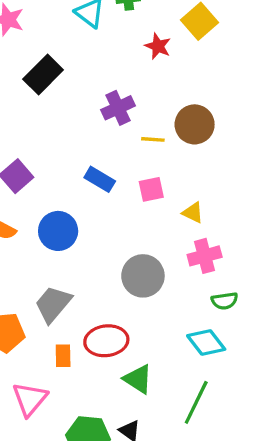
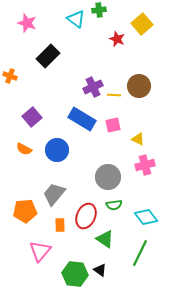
purple cross: (118, 108) -> (93, 87), moved
blue rectangle: (100, 179) -> (82, 119), size x1.5
green semicircle: (225, 301) -> (114, 205), moved
red ellipse: (106, 341) -> (86, 216), turned -60

